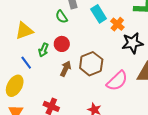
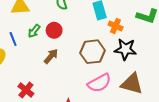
orange cross: (117, 24) -> (116, 26), turned -32
brown hexagon: (91, 64) -> (93, 52), moved

